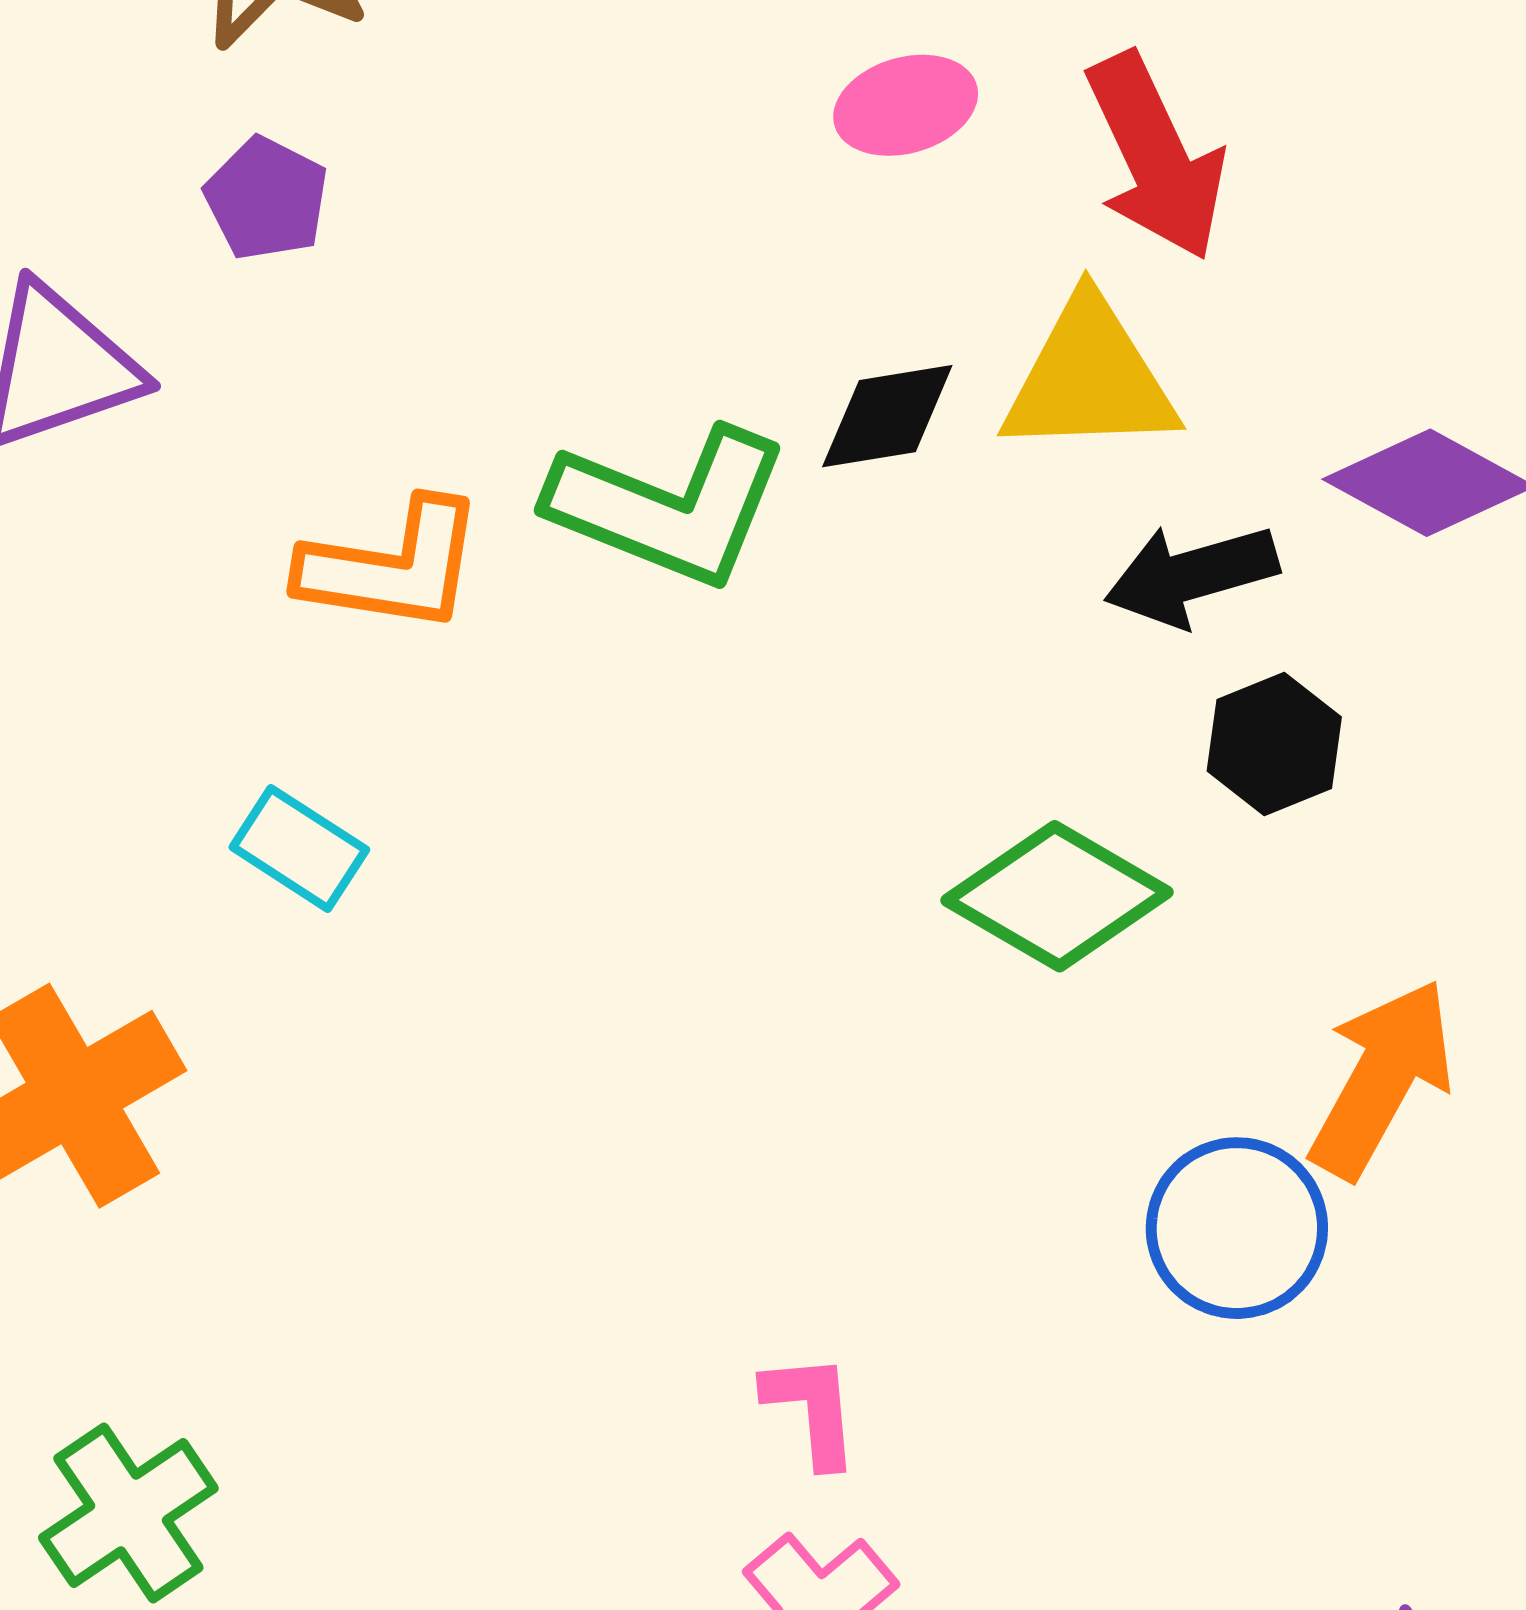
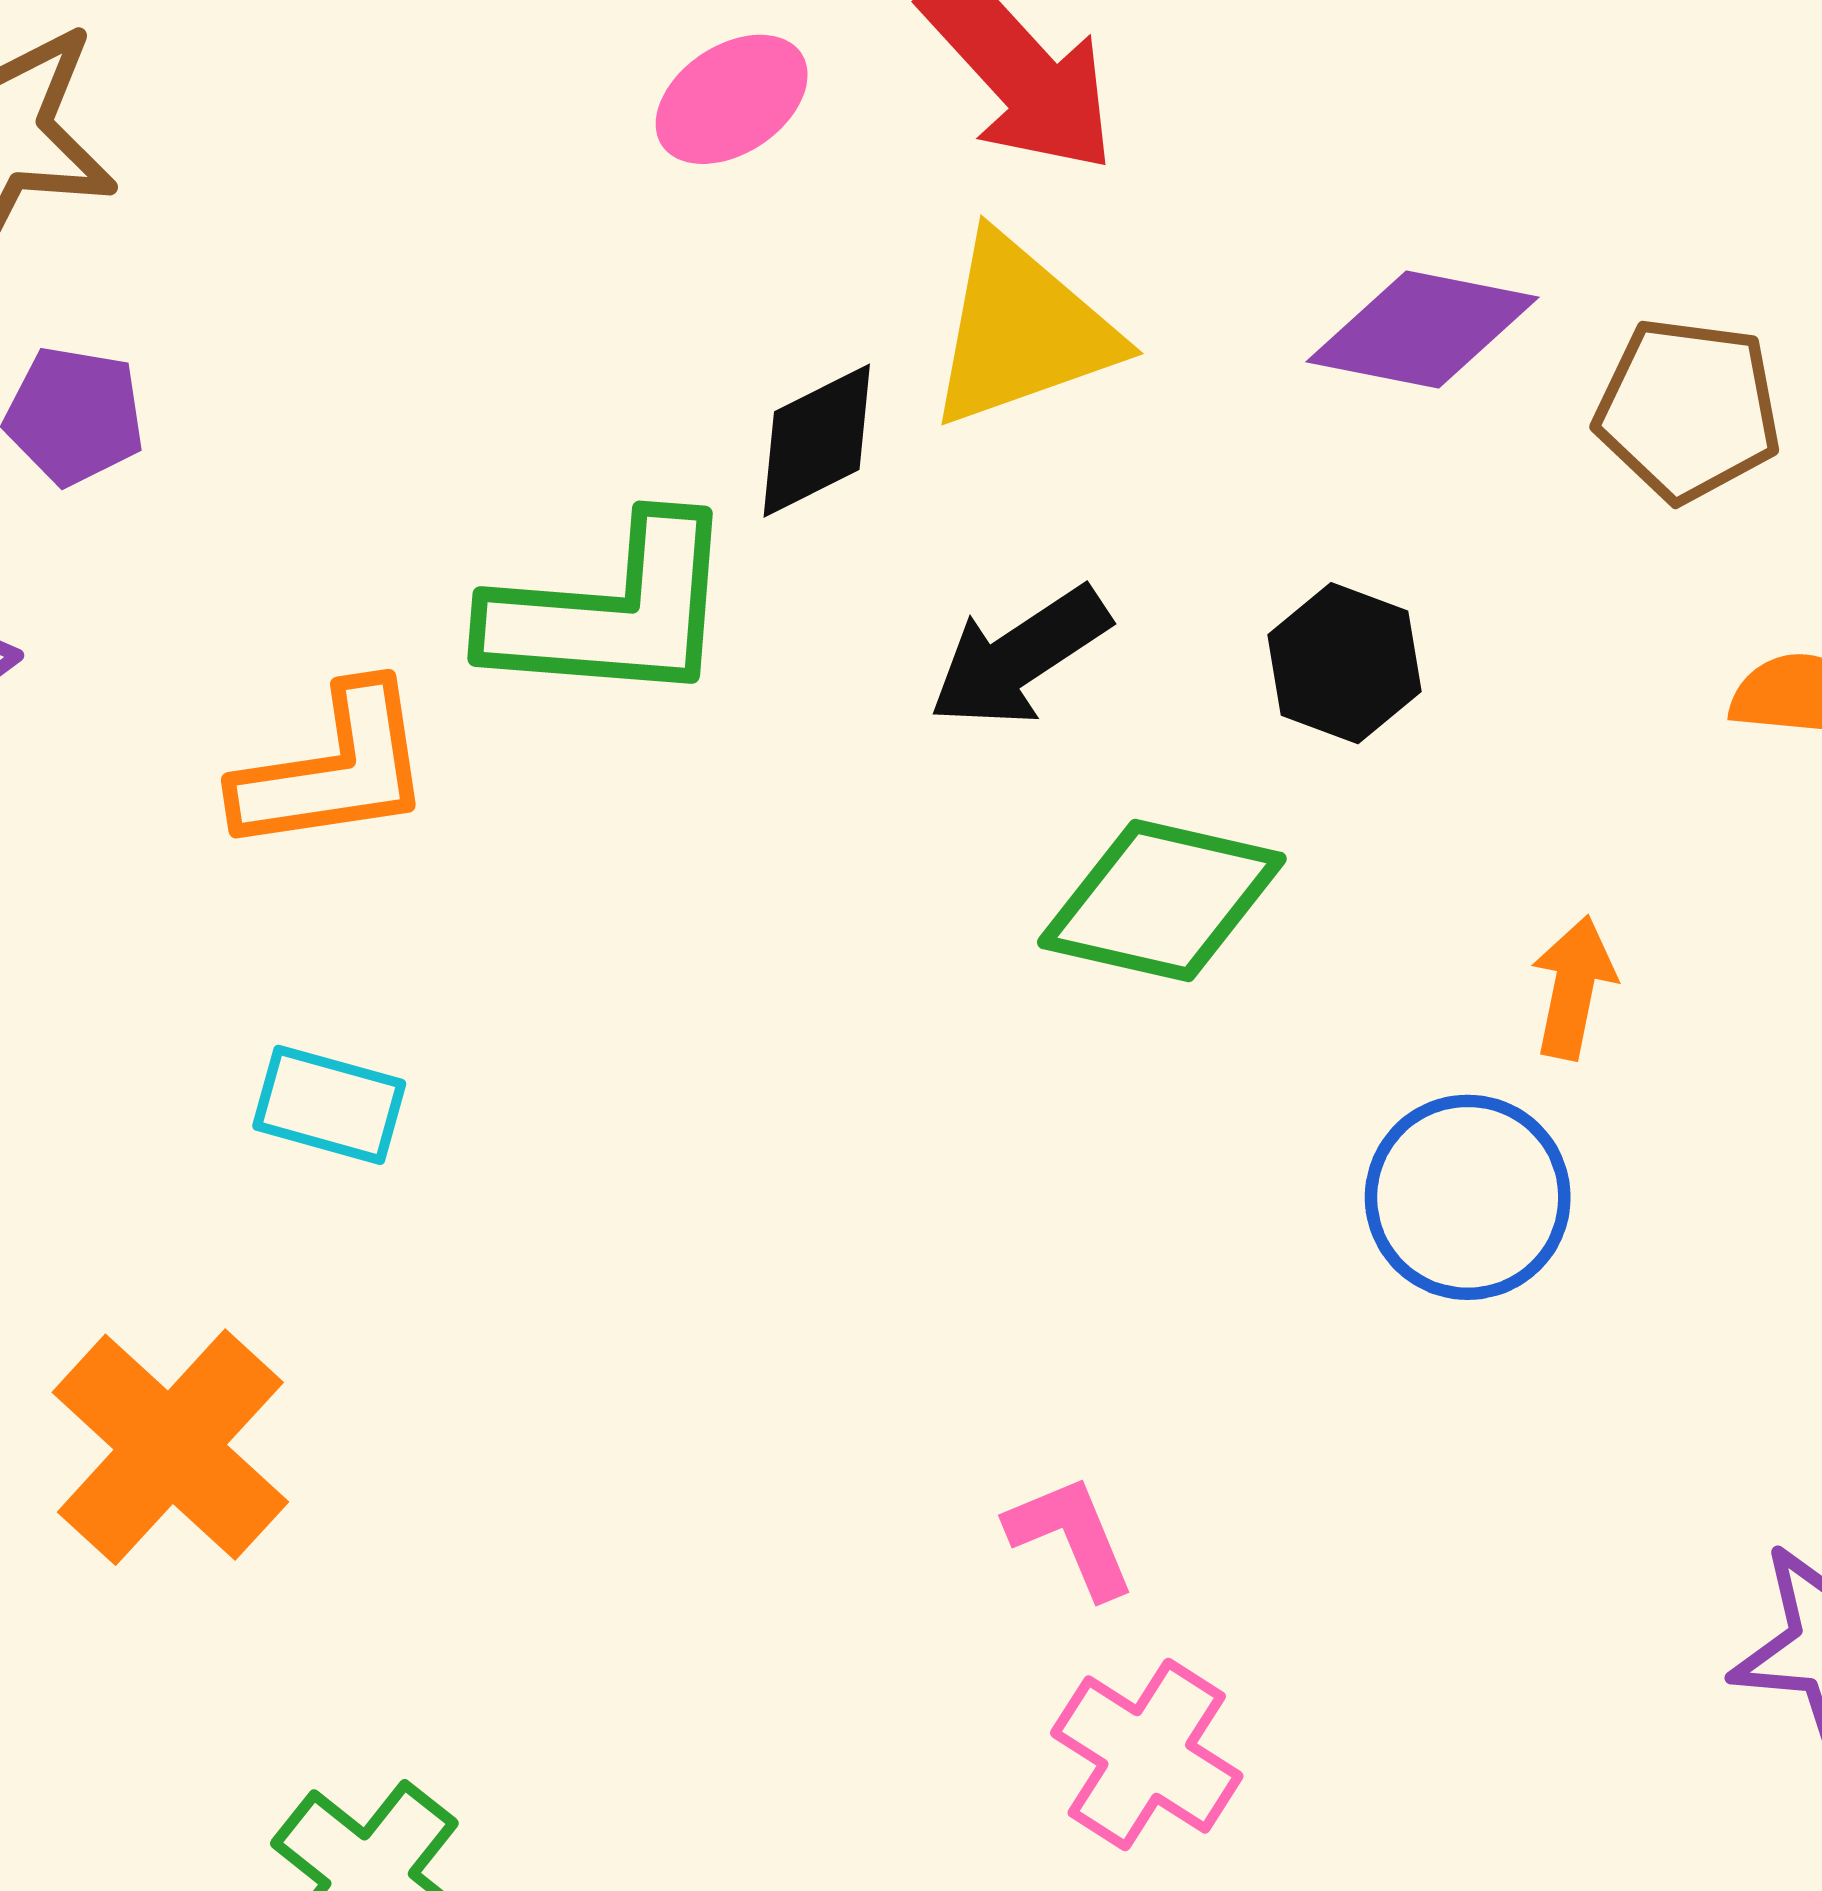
black arrow: (1191, 575) -> (1019, 657), moved
orange arrow: (1382, 1079) -> (1573, 987), size x0.6

